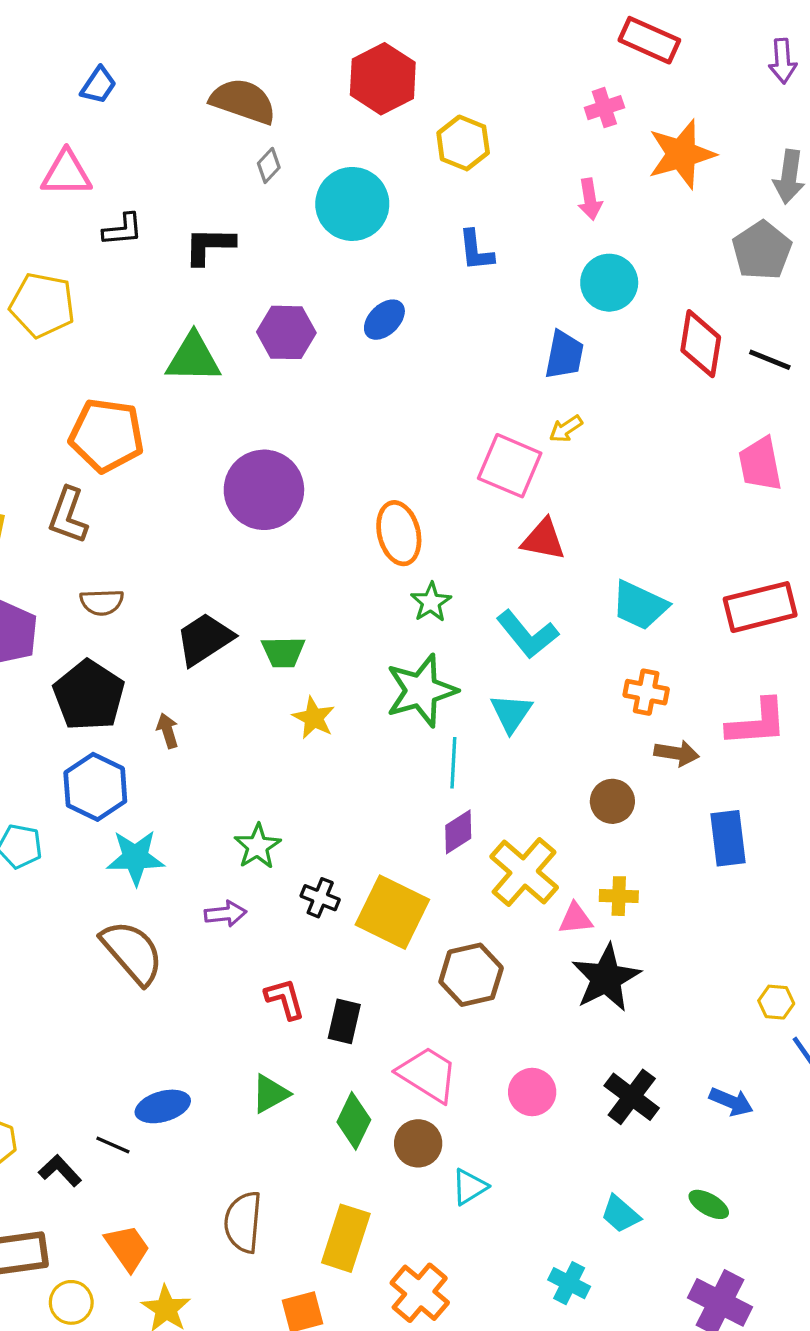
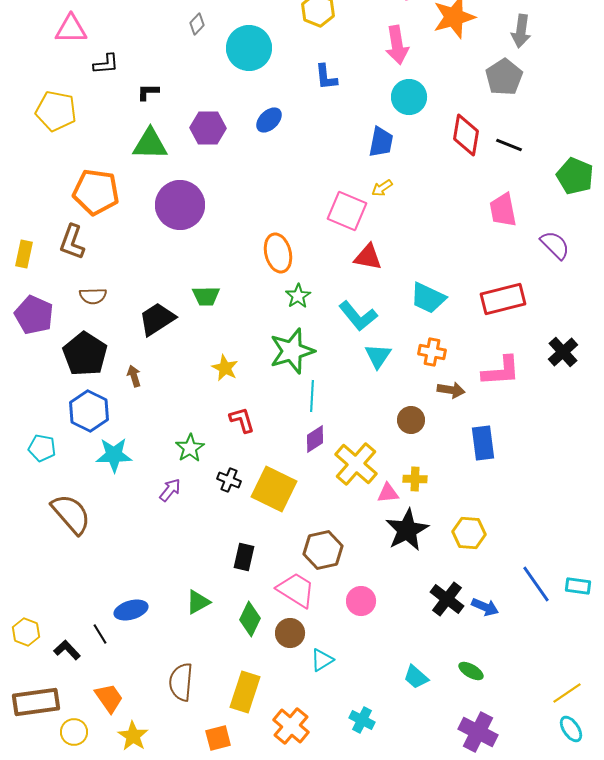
pink arrow: (590, 199) -> (397, 45), size x1.5
black L-shape: (209, 246) -> (148, 92), moved, size x0.7
purple circle: (264, 490) -> (180, 205), moved
green trapezoid: (283, 652) -> (206, 296), moved
cyan triangle: (511, 713) -> (378, 356), moved
purple arrow: (225, 914) -> (170, 490), turned -45
brown semicircle: (132, 952) -> (71, 514), moved
brown hexagon: (471, 975) -> (323, 550), moved
red L-shape: (285, 999) -> (242, 420), moved
yellow hexagon: (776, 1002) -> (469, 533), moved, size x1.5
black cross: (632, 1097) -> (447, 599), moved
black line: (113, 1145) -> (100, 634), turned 35
cyan cross: (569, 1283) -> (362, 720), moved

